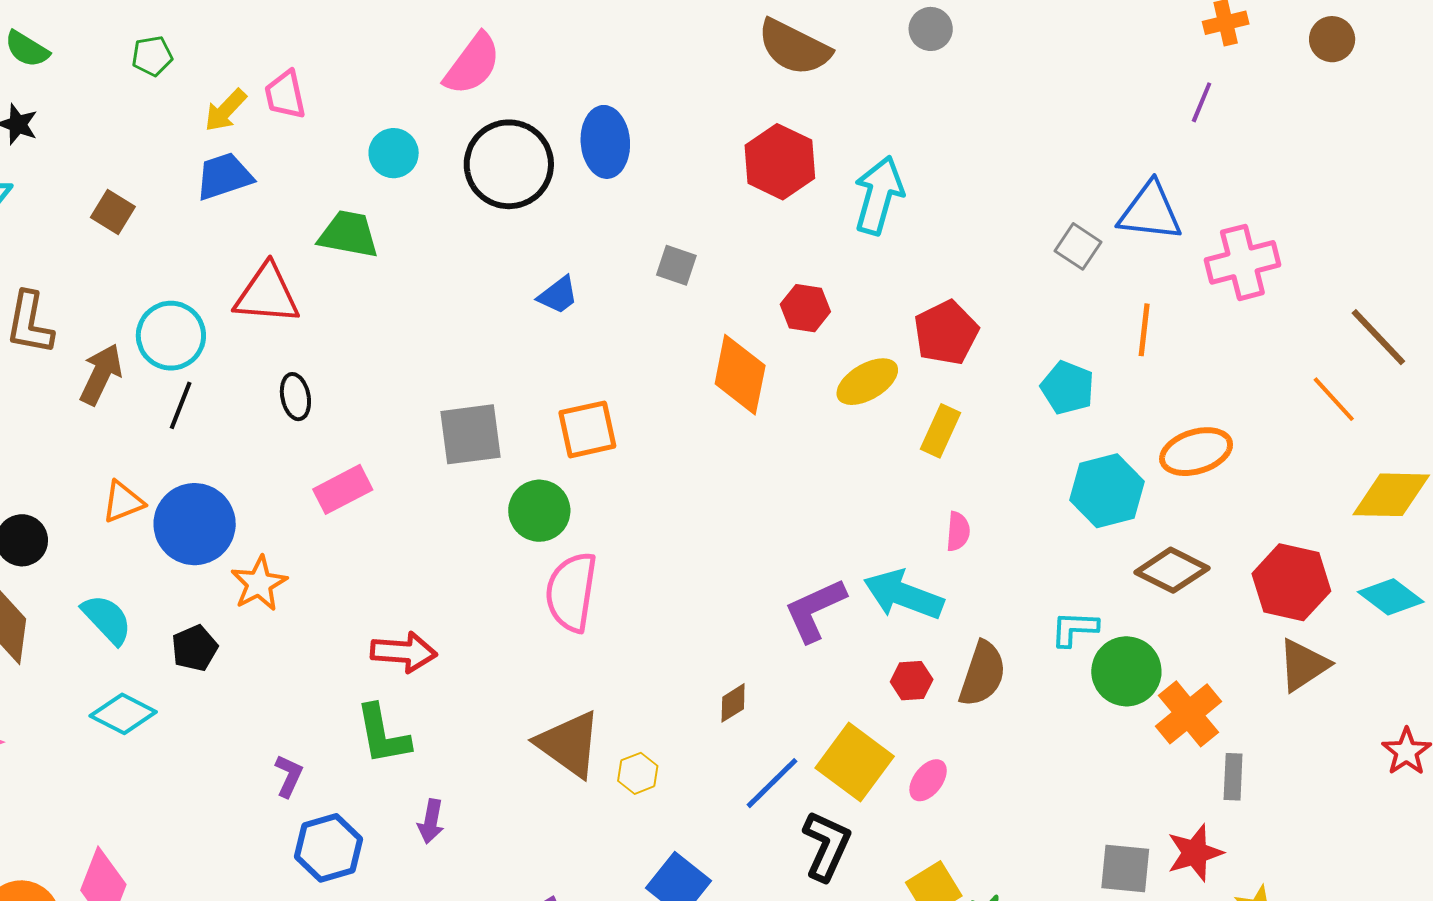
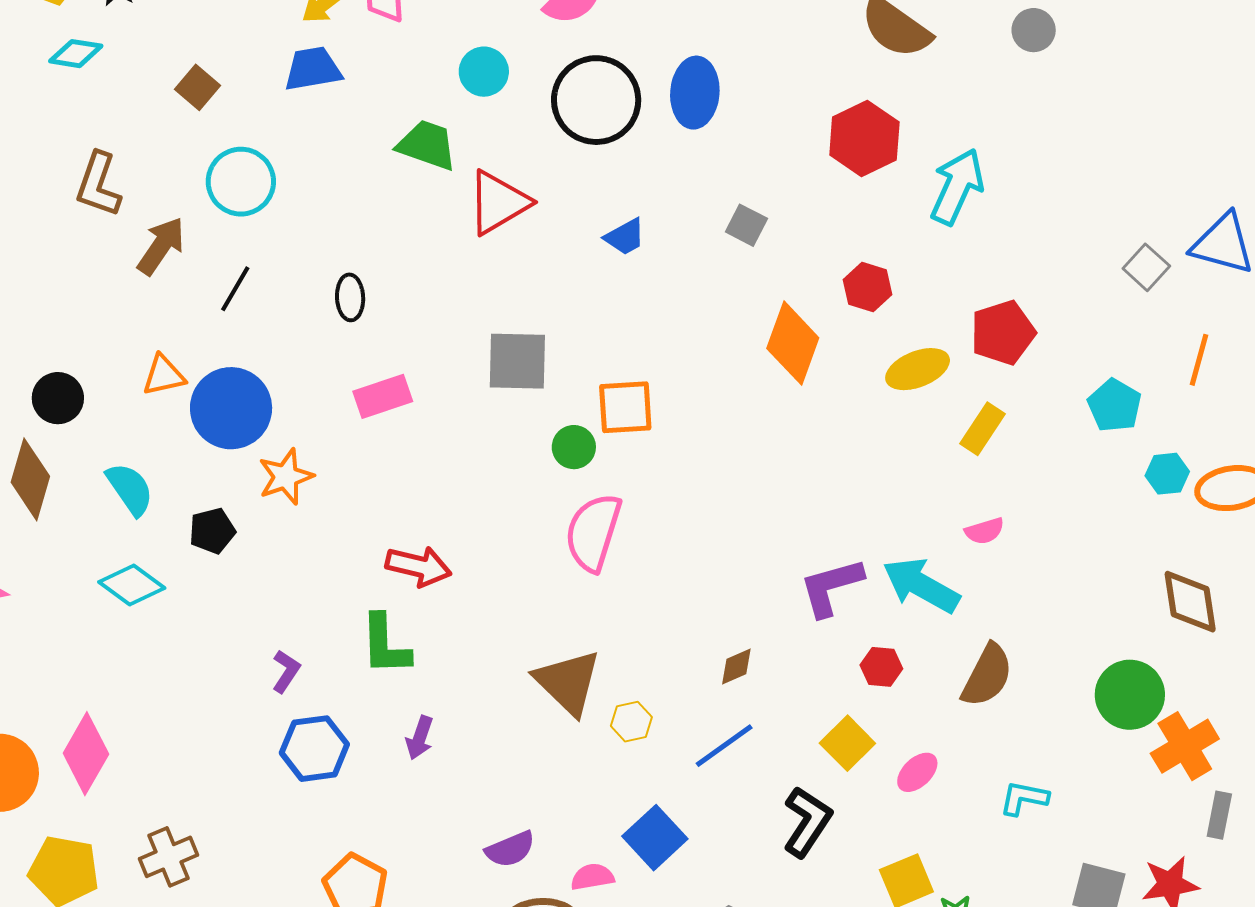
red triangle: (267, 294) -> (498, 202), moved, turned -44
cyan circle: (171, 336) -> (241, 182), moved
orange square: (587, 429) -> (625, 407), moved
cyan hexagon: (1107, 491) -> (1167, 474), moved, size x0.6
green circle: (539, 511) -> (574, 447), size x0.7
pink semicircle: (958, 531) -> (985, 531), turned 60
brown diamond: (1172, 570) -> (1190, 602), turned 46
cyan L-shape: (1074, 629) -> (1024, 798), moved
red hexagon: (912, 681) -> (881, 667), moved
yellow square: (855, 762) -> (847, 743), size x0.7
blue line: (772, 783) -> (724, 746), moved

